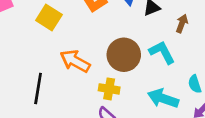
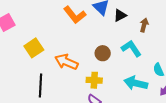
yellow square: (49, 17) -> (34, 48), moved, turned 30
brown circle: (124, 55) -> (103, 53), size x0.6

